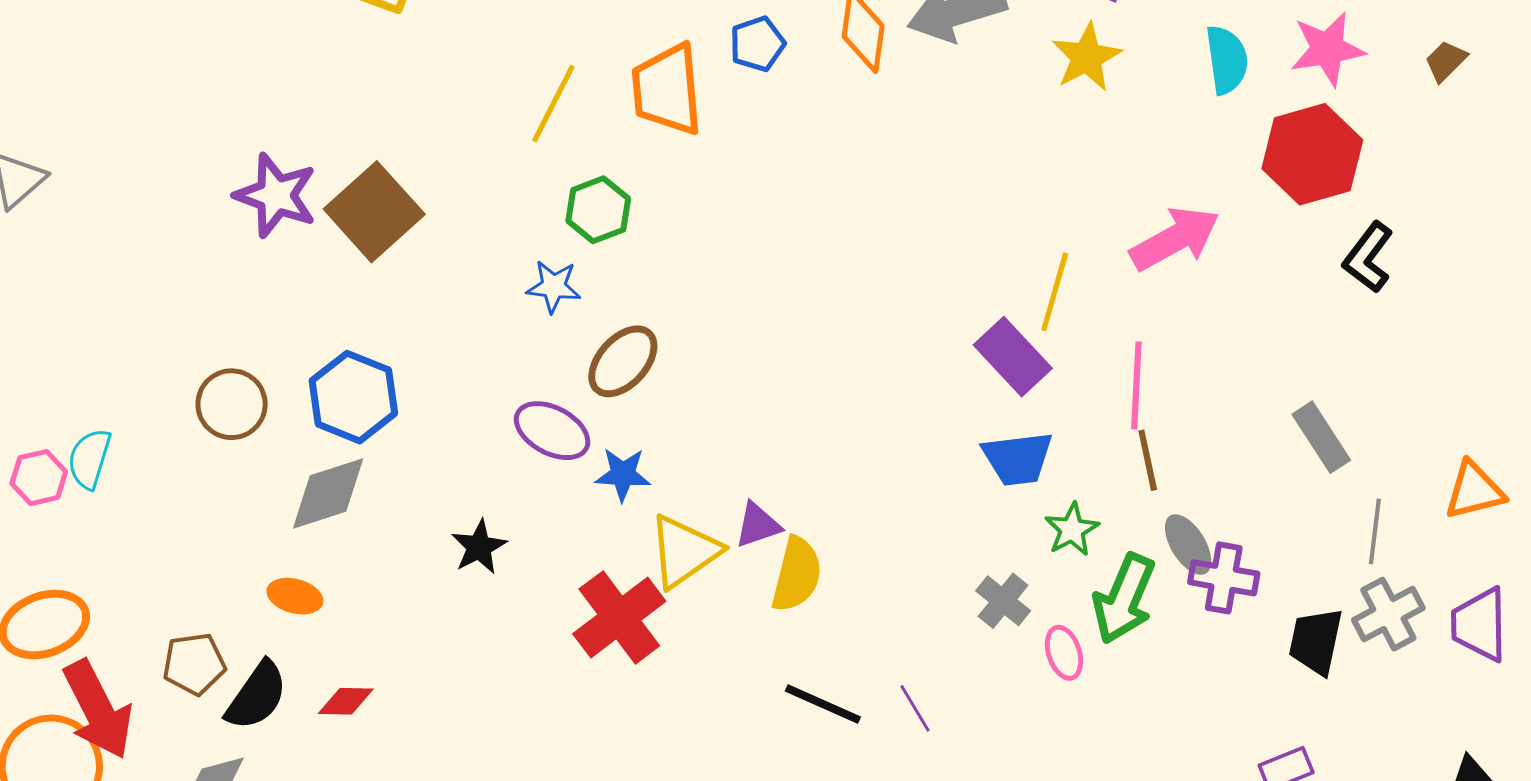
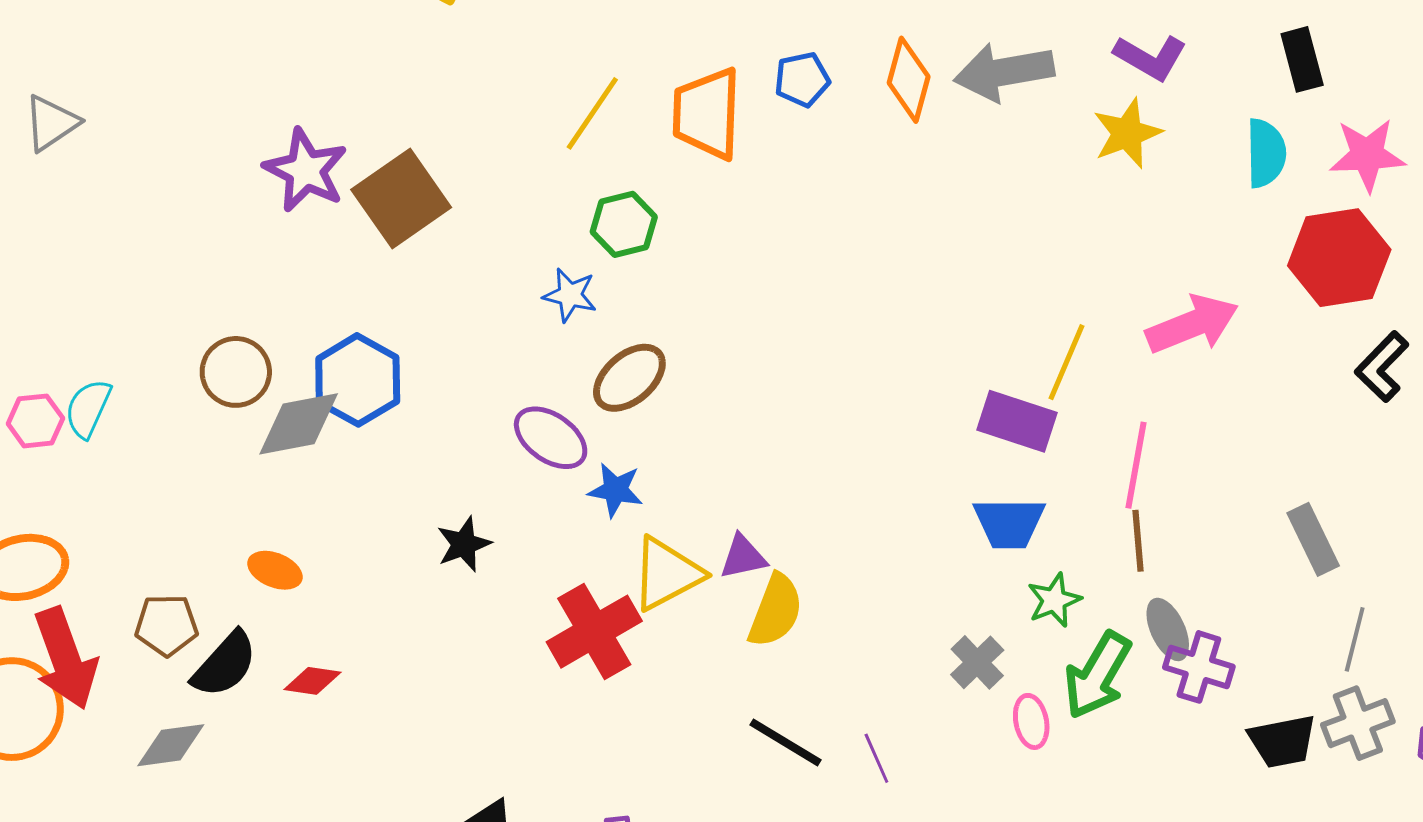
purple rectangle: (1013, 357) -> (1017, 421), turned -36
gray diamond: (328, 494) -> (299, 424), moved
black trapezoid: (1316, 641) -> (1282, 741), turned -120

